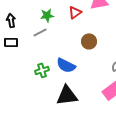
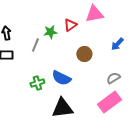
green star: (47, 15) -> (50, 32), moved
gray line: (40, 32) -> (35, 45), turned -40

